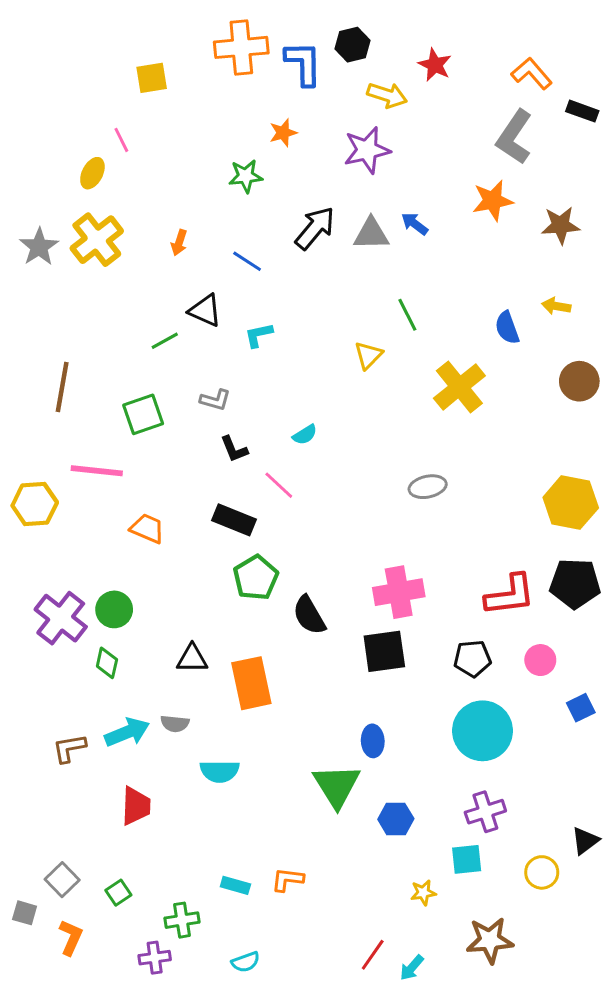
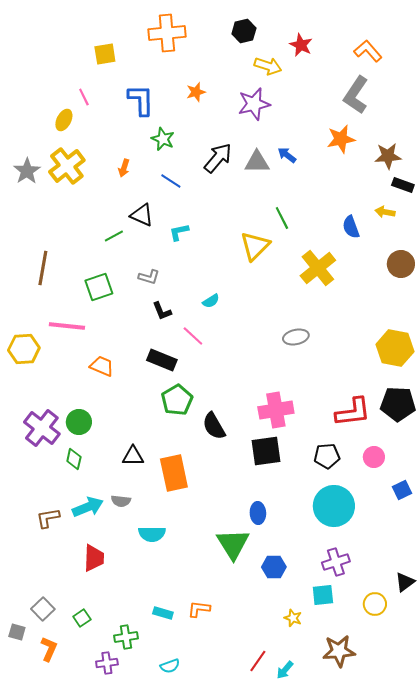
blue L-shape: (303, 63) -> (141, 100), moved
black rectangle: (582, 111) -> (403, 185), moved
green star: (246, 176) -> (163, 139), moved, turned 30
yellow triangle: (368, 355) -> (255, 246), size x1.5
yellow star: (423, 893) -> (293, 618), turned 30

